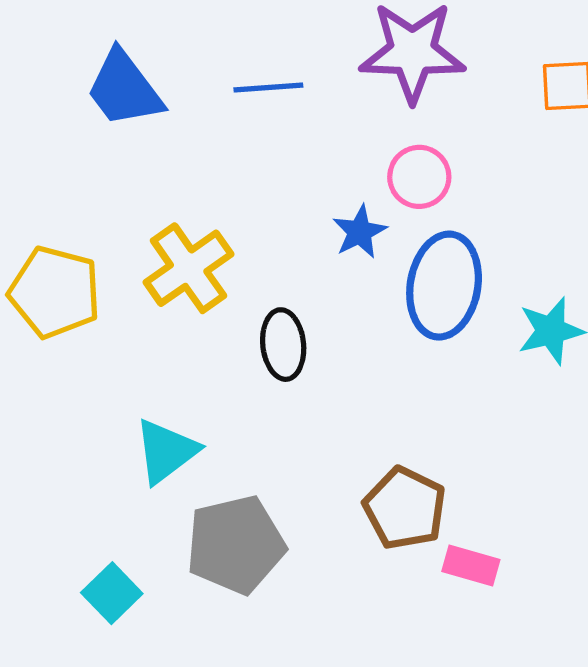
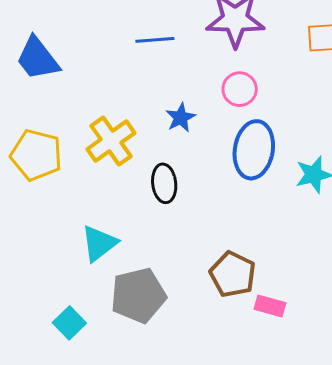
blue trapezoid: (124, 89) -> (38, 59), moved
blue star: (360, 232) -> (181, 118), moved

